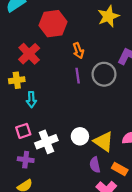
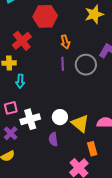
purple cross: (26, 160) -> (11, 133), turned 32
purple semicircle: (95, 165) -> (53, 139), moved
orange rectangle: (120, 169) -> (92, 149), turned 40

